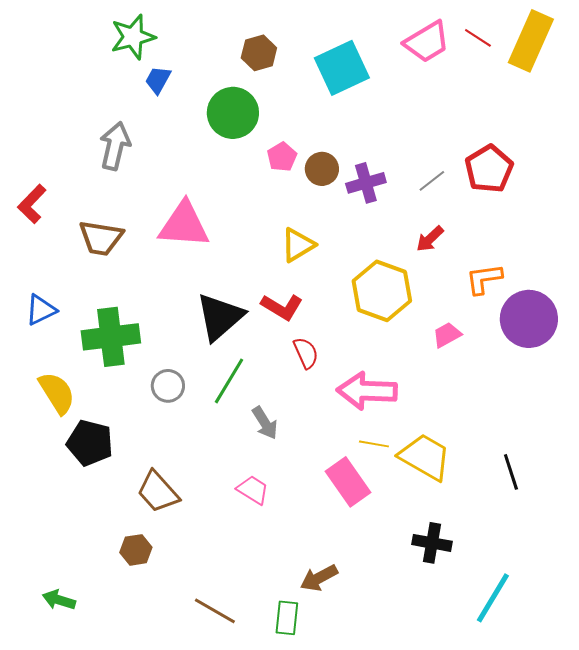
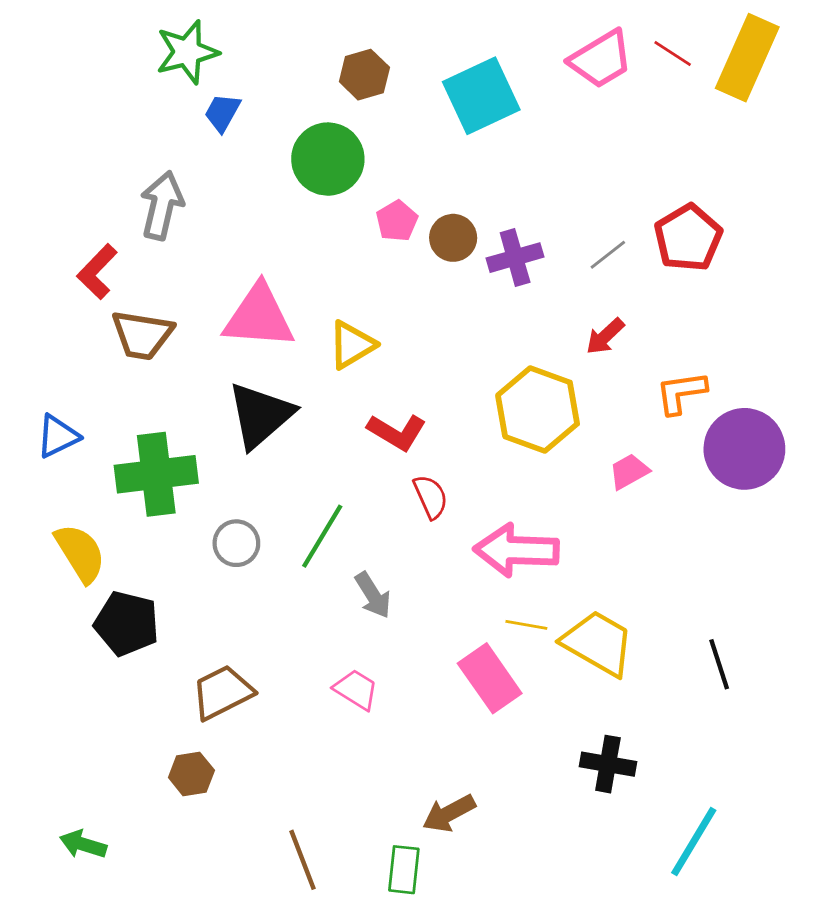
red L-shape: (32, 204) -> (97, 272), moved
yellow triangle: (298, 245) -> (352, 345), moved
black triangle: (220, 317) -> (260, 415), moved
brown trapezoid: (158, 492) -> (222, 692), turned 105
brown line: (215, 611) -> (303, 860), turned 39

